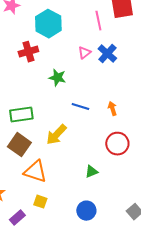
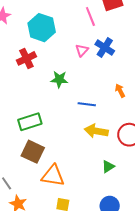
orange arrow: (112, 109) -> (120, 91), moved
yellow arrow: (56, 135) -> (96, 131), moved, turned 65

